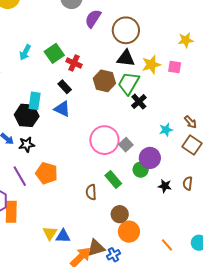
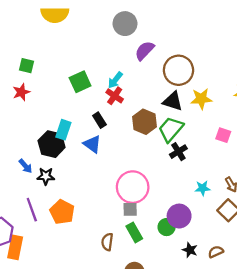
cyan arrow: (25, 52) -> (115, 80), moved
green square: (54, 53) -> (80, 82), moved
yellow star: (151, 65) -> (201, 99), moved
pink square: (175, 67) -> (223, 135), moved
gray square: (126, 145) -> (130, 209), moved, turned 32
brown semicircle: (188, 183) -> (216, 252), turned 48

